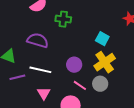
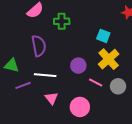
purple semicircle: (38, 40) -> (39, 46), turned 70
gray circle: (100, 84) -> (118, 86), moved
pink line: (80, 85) -> (96, 83), moved

